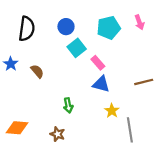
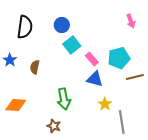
cyan pentagon: (109, 28) -> (119, 58), moved
brown semicircle: (37, 71) -> (35, 67), turned -128
green arrow: (68, 105) -> (64, 99), size x1.5
orange diamond: (17, 128) -> (16, 105), moved

